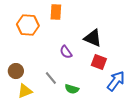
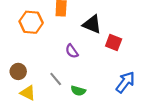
black triangle: (93, 38) -> (92, 24), moved
red square: (99, 62) -> (114, 43), moved
yellow triangle: (25, 91) -> (28, 93), turned 49

